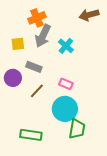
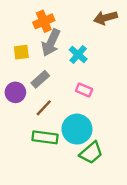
gray rectangle: (34, 67) -> (40, 79), turned -63
pink rectangle: (66, 84) -> (84, 90), moved
green trapezoid: (77, 129) -> (91, 153), turned 40
green rectangle: (31, 135) -> (45, 137), moved

